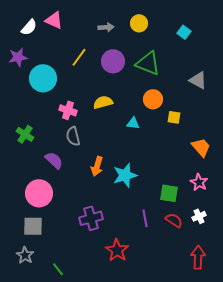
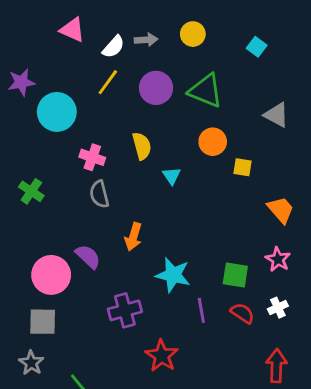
white semicircle: (29, 27) -> (113, 47), moved
yellow semicircle: (103, 102) -> (142, 146), turned 90
cyan triangle: (133, 123) -> (172, 176), moved, turned 48
purple semicircle: (54, 160) -> (88, 257), moved
cyan star: (125, 175) -> (173, 275), moved, turned 30

